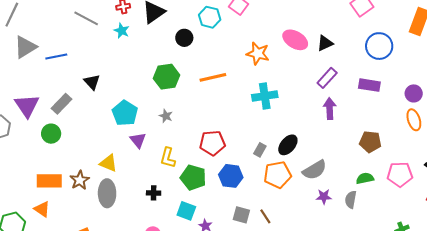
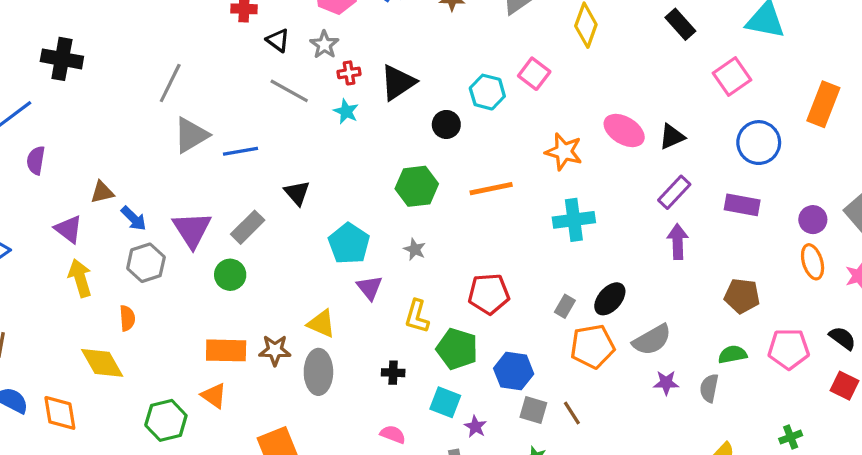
blue hexagon: (231, 176) -> (514, 371), moved
brown star: (80, 180) -> (275, 350), turned 30

